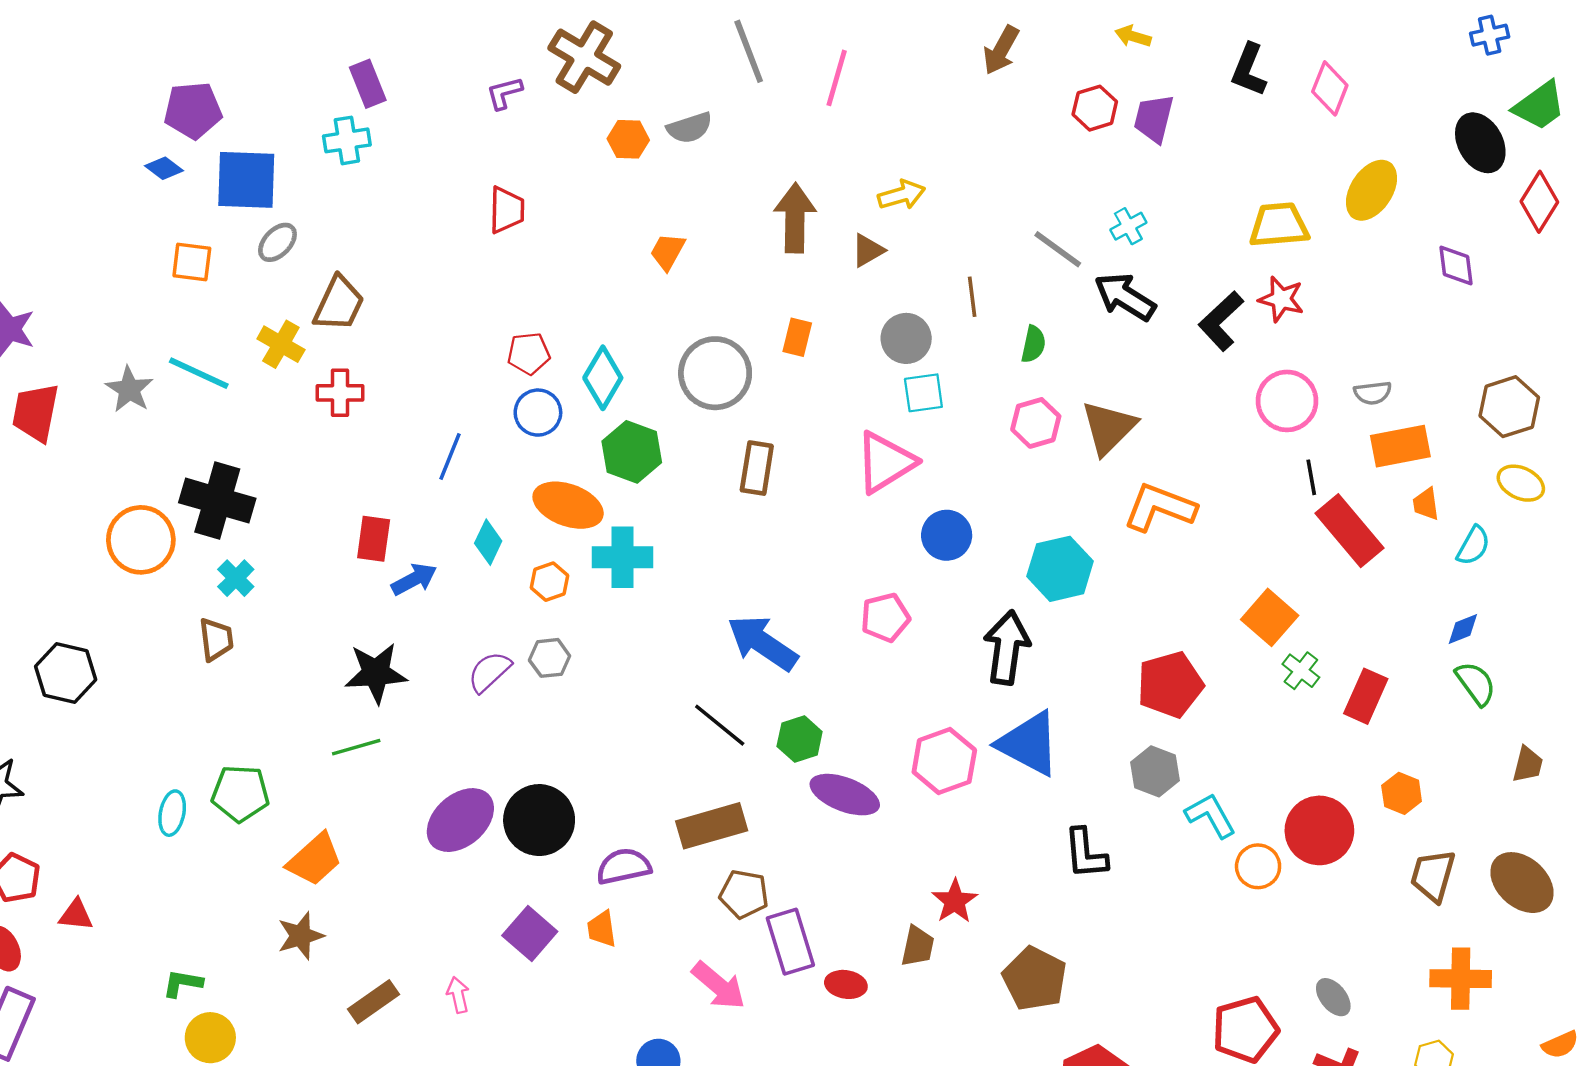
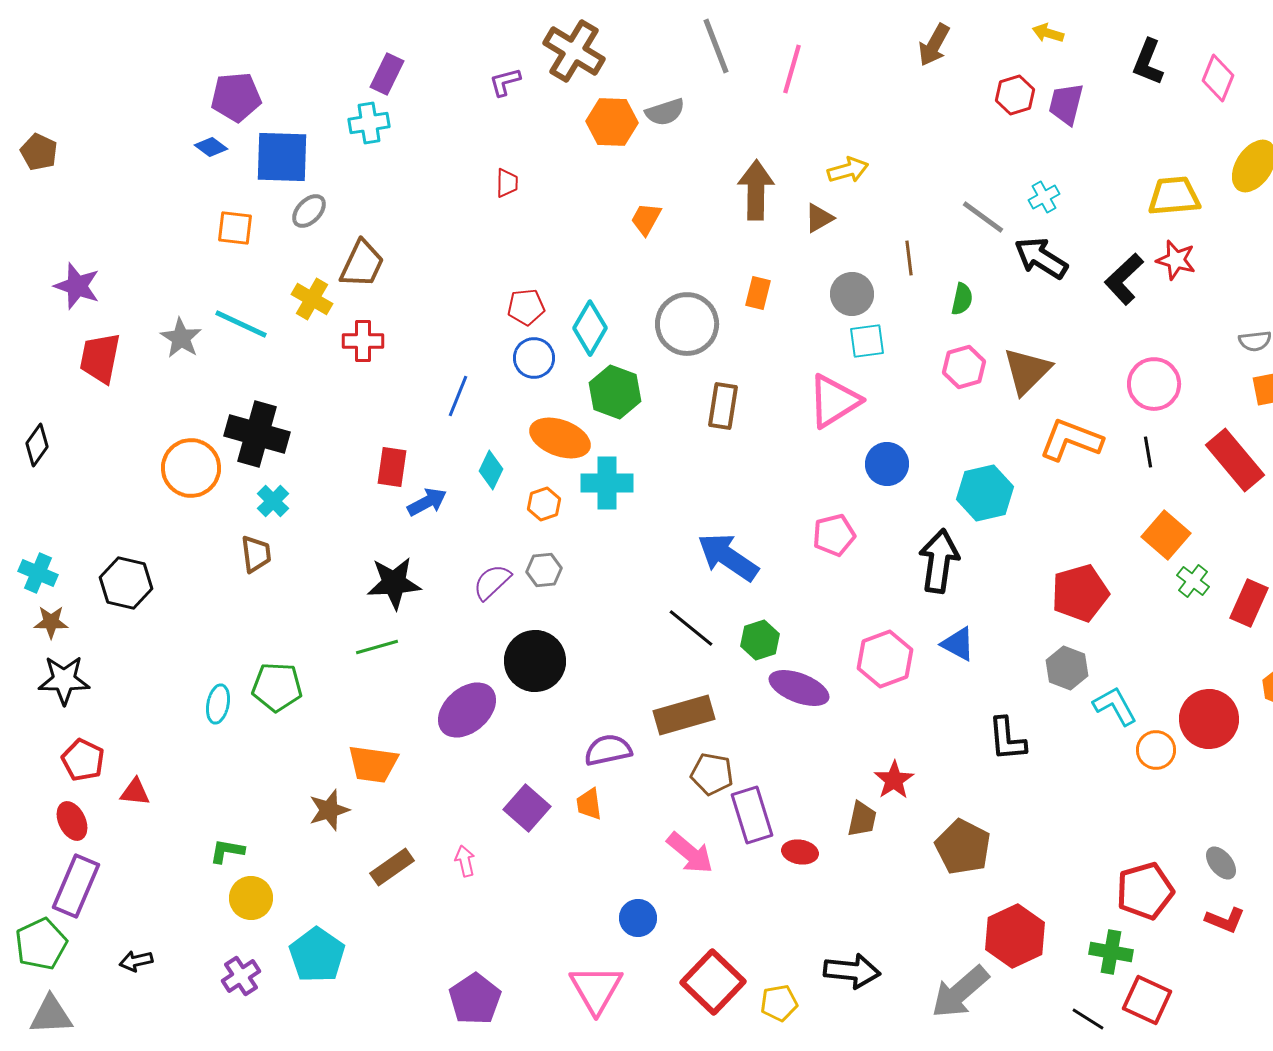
purple rectangle: (368, 84) -> (387, 74), turned 48
orange hexagon: (628, 139) -> (612, 122), size x1.4
red trapezoid: (507, 210) -> (507, 183), size x0.7
pink circle: (1287, 401) -> (1154, 384), moved
black line: (1311, 477) -> (1148, 452), moved
blue triangle: (1029, 744) -> (958, 644), size x0.6
black circle: (539, 820) -> (535, 661), moved
orange trapezoid: (315, 859) -> (373, 764), moved, turned 50

